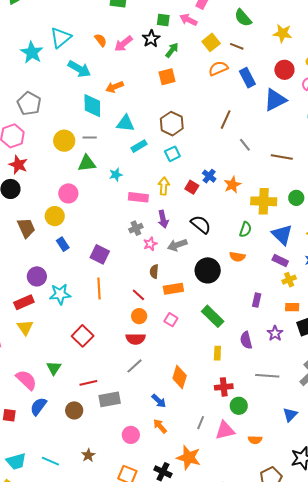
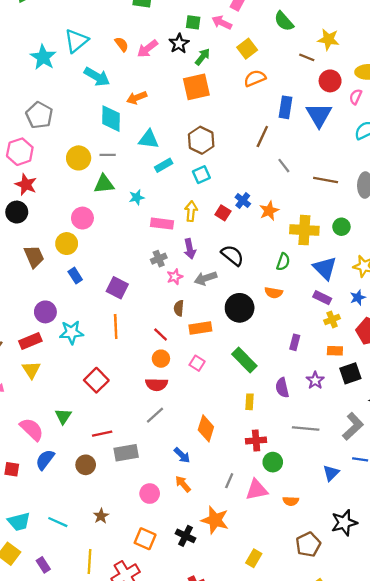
brown line: (237, 46) -> (307, 57), moved
orange square: (167, 77) -> (196, 87), size x1.4
blue rectangle: (247, 78) -> (286, 107), moved, turned 36
blue triangle: (275, 100) -> (319, 115), turned -35

